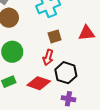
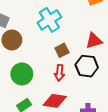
black hexagon: (66, 73) -> (87, 66), moved

